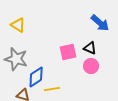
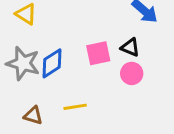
blue diamond: (36, 77) -> (52, 63), moved

